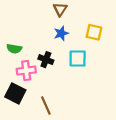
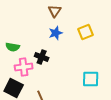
yellow square: (94, 32) -> (86, 32), turned -35
cyan square: (78, 58) -> (91, 79), moved

